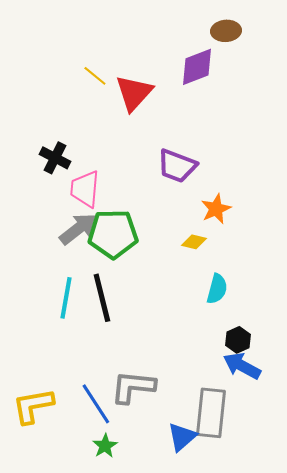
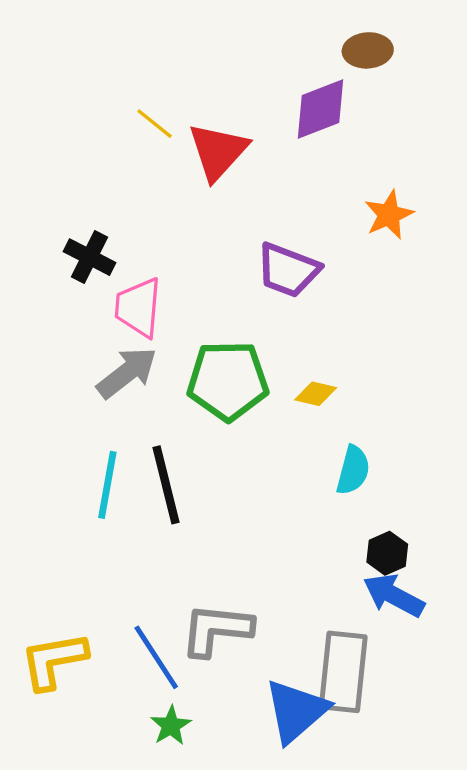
orange star: (216, 209) -> (389, 215), moved
green pentagon: (113, 234) -> (228, 381), moved
blue triangle: (182, 437) -> (296, 711), size x1.4

